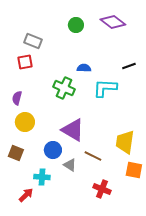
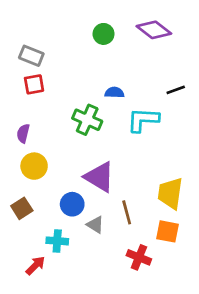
gray rectangle: (33, 41) -> (31, 56), moved
brown square: (16, 153) -> (22, 208), turned 35
brown line: (93, 156) -> (127, 212), turned 48
orange square: (134, 170) -> (168, 231), moved

